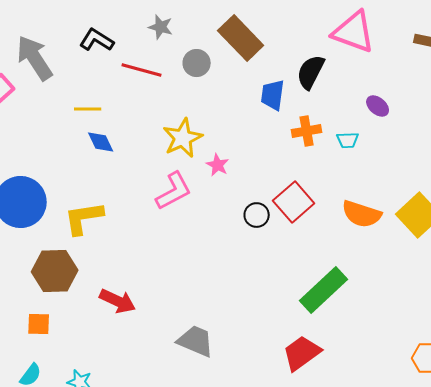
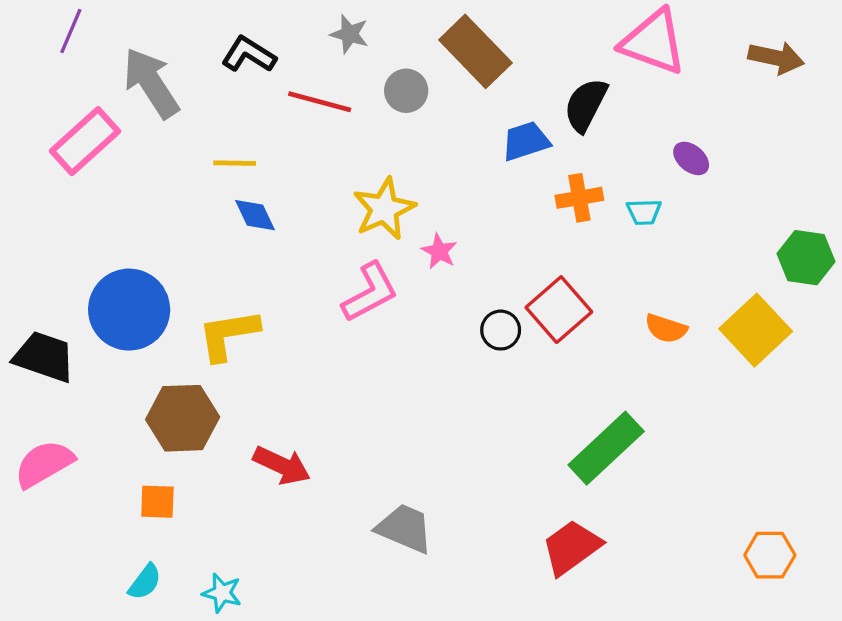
blue trapezoid: (273, 95) -> (526, 141), turned 64
orange semicircle: (362, 214) -> (666, 328), size x0.7

